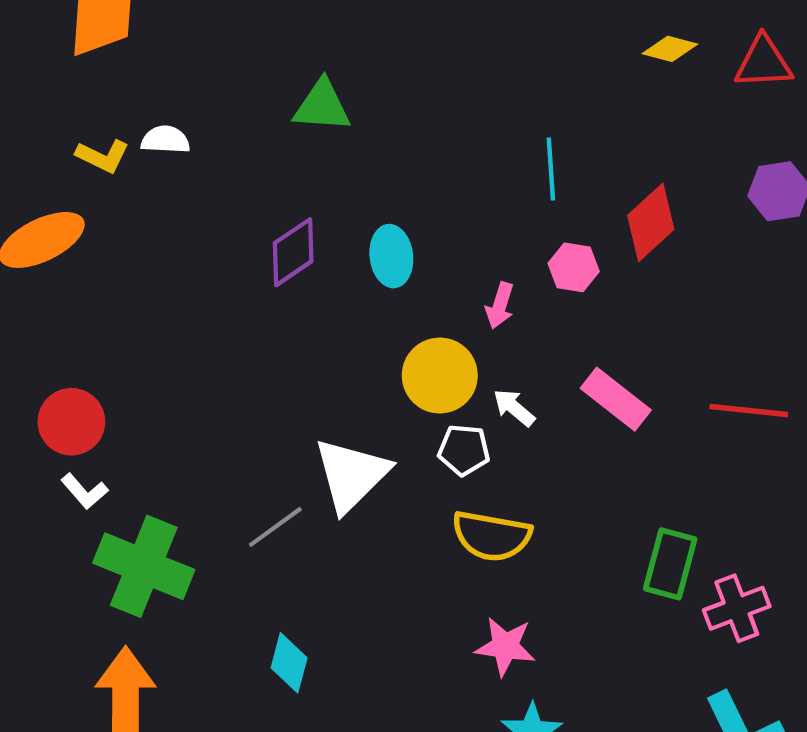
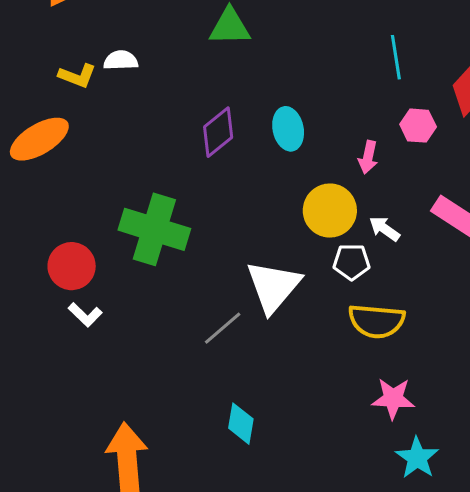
green cross: (144, 566) -> (154, 229), moved

